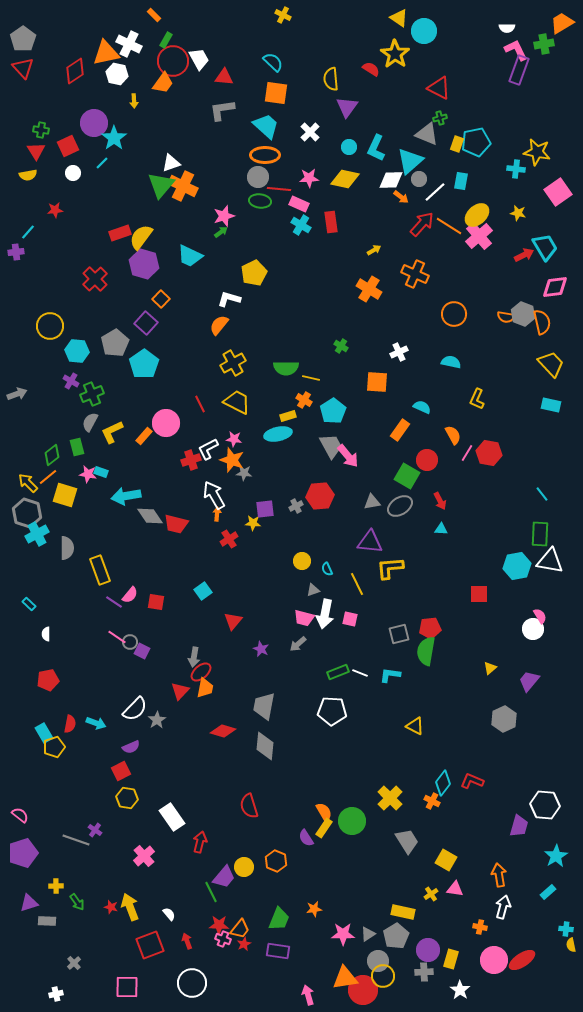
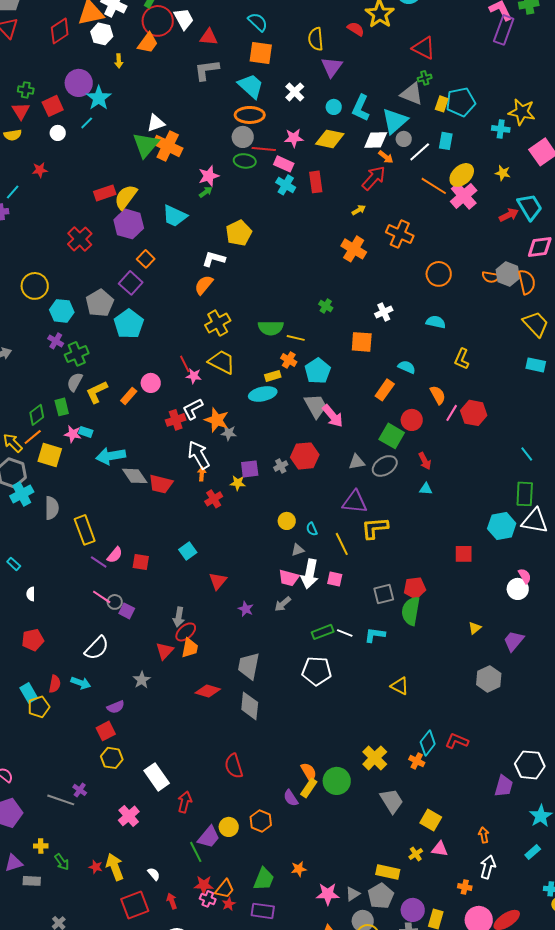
red arrow: (422, 224) -> (374, 178), moved
pink circle: (166, 423) -> (151, 383), size x0.7
pink star: (234, 439) -> (194, 376), moved
white semicircle: (135, 709) -> (97, 648), moved
orange arrow: (499, 875) -> (484, 835), size x0.7

